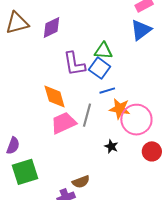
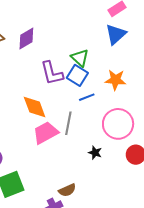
green triangle: (103, 51) -> (80, 58), turned 42
orange star: (120, 109) -> (115, 80), moved

